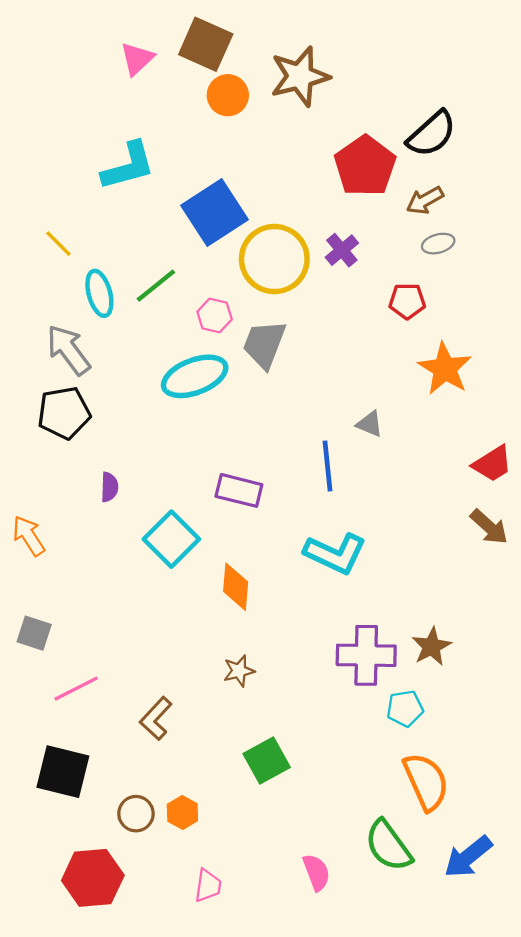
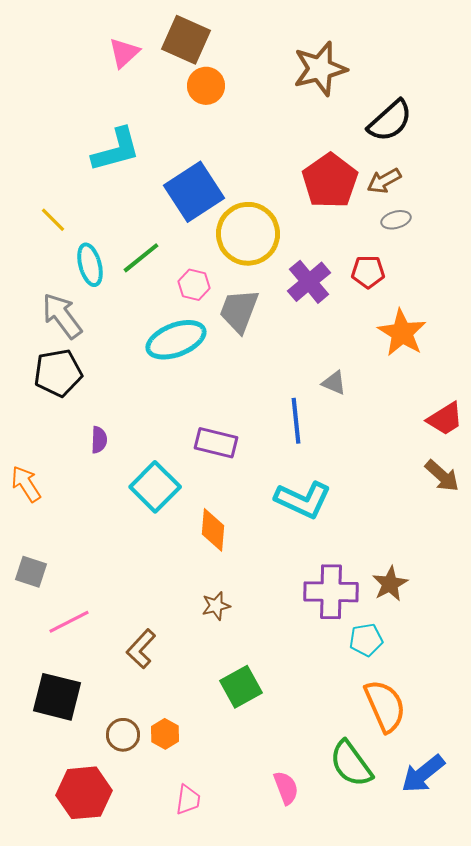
brown star: (300, 76) -> (320, 69), moved
red pentagon: (365, 166) -> (330, 181), moved
purple cross: (342, 250) -> (309, 282), moved, size x1.4

